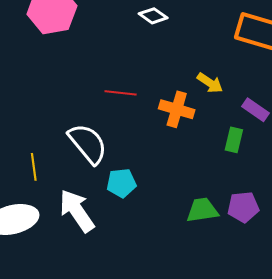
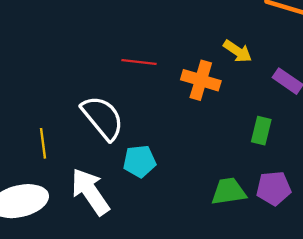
green rectangle: (234, 140) -> (261, 131), moved

